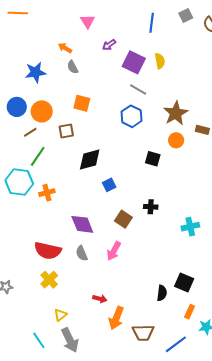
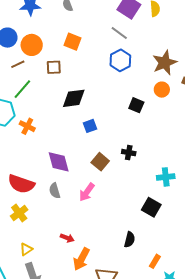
gray line: (138, 89) -> (119, 33), moved
orange cross: (47, 193) -> (27, 126), turned 35
black square: (184, 282) -> (151, 207), moved

